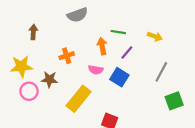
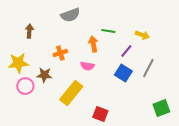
purple line: (127, 52) -> (126, 51), moved
blue square: (119, 77) -> (123, 73), moved
green square: (174, 101) -> (161, 108), moved

